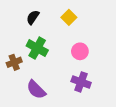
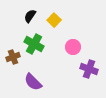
yellow square: (69, 17) -> (54, 20), moved
purple cross: (81, 82) -> (89, 69), moved

